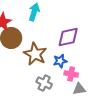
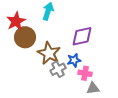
gray cross: (44, 83) -> (58, 69), moved, turned 35

